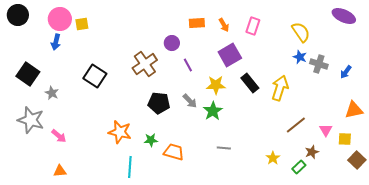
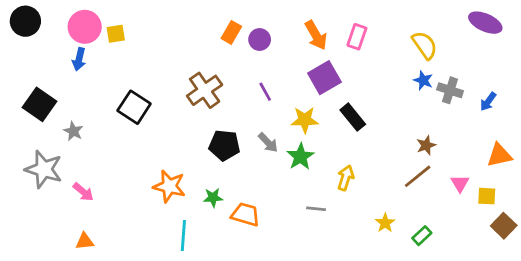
orange rectangle: (197, 23) -> (231, 32), moved, turned -56
orange arrow: (224, 25) -> (316, 35), size x1.5
purple circle: (172, 43) -> (260, 40), moved
yellow arrow: (280, 88) -> (346, 178), moved, size x0.7
brown star: (312, 152) -> (426, 145), moved

